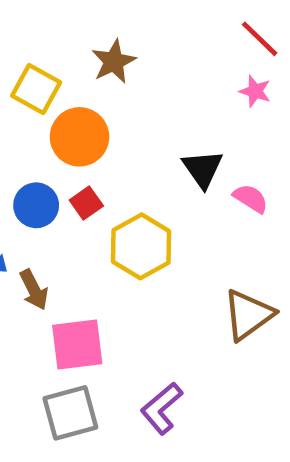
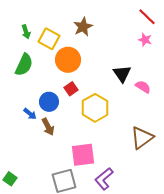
blue circle: (36, 205) -> (49, 102), moved
pink square: (77, 344) -> (83, 155), moved

